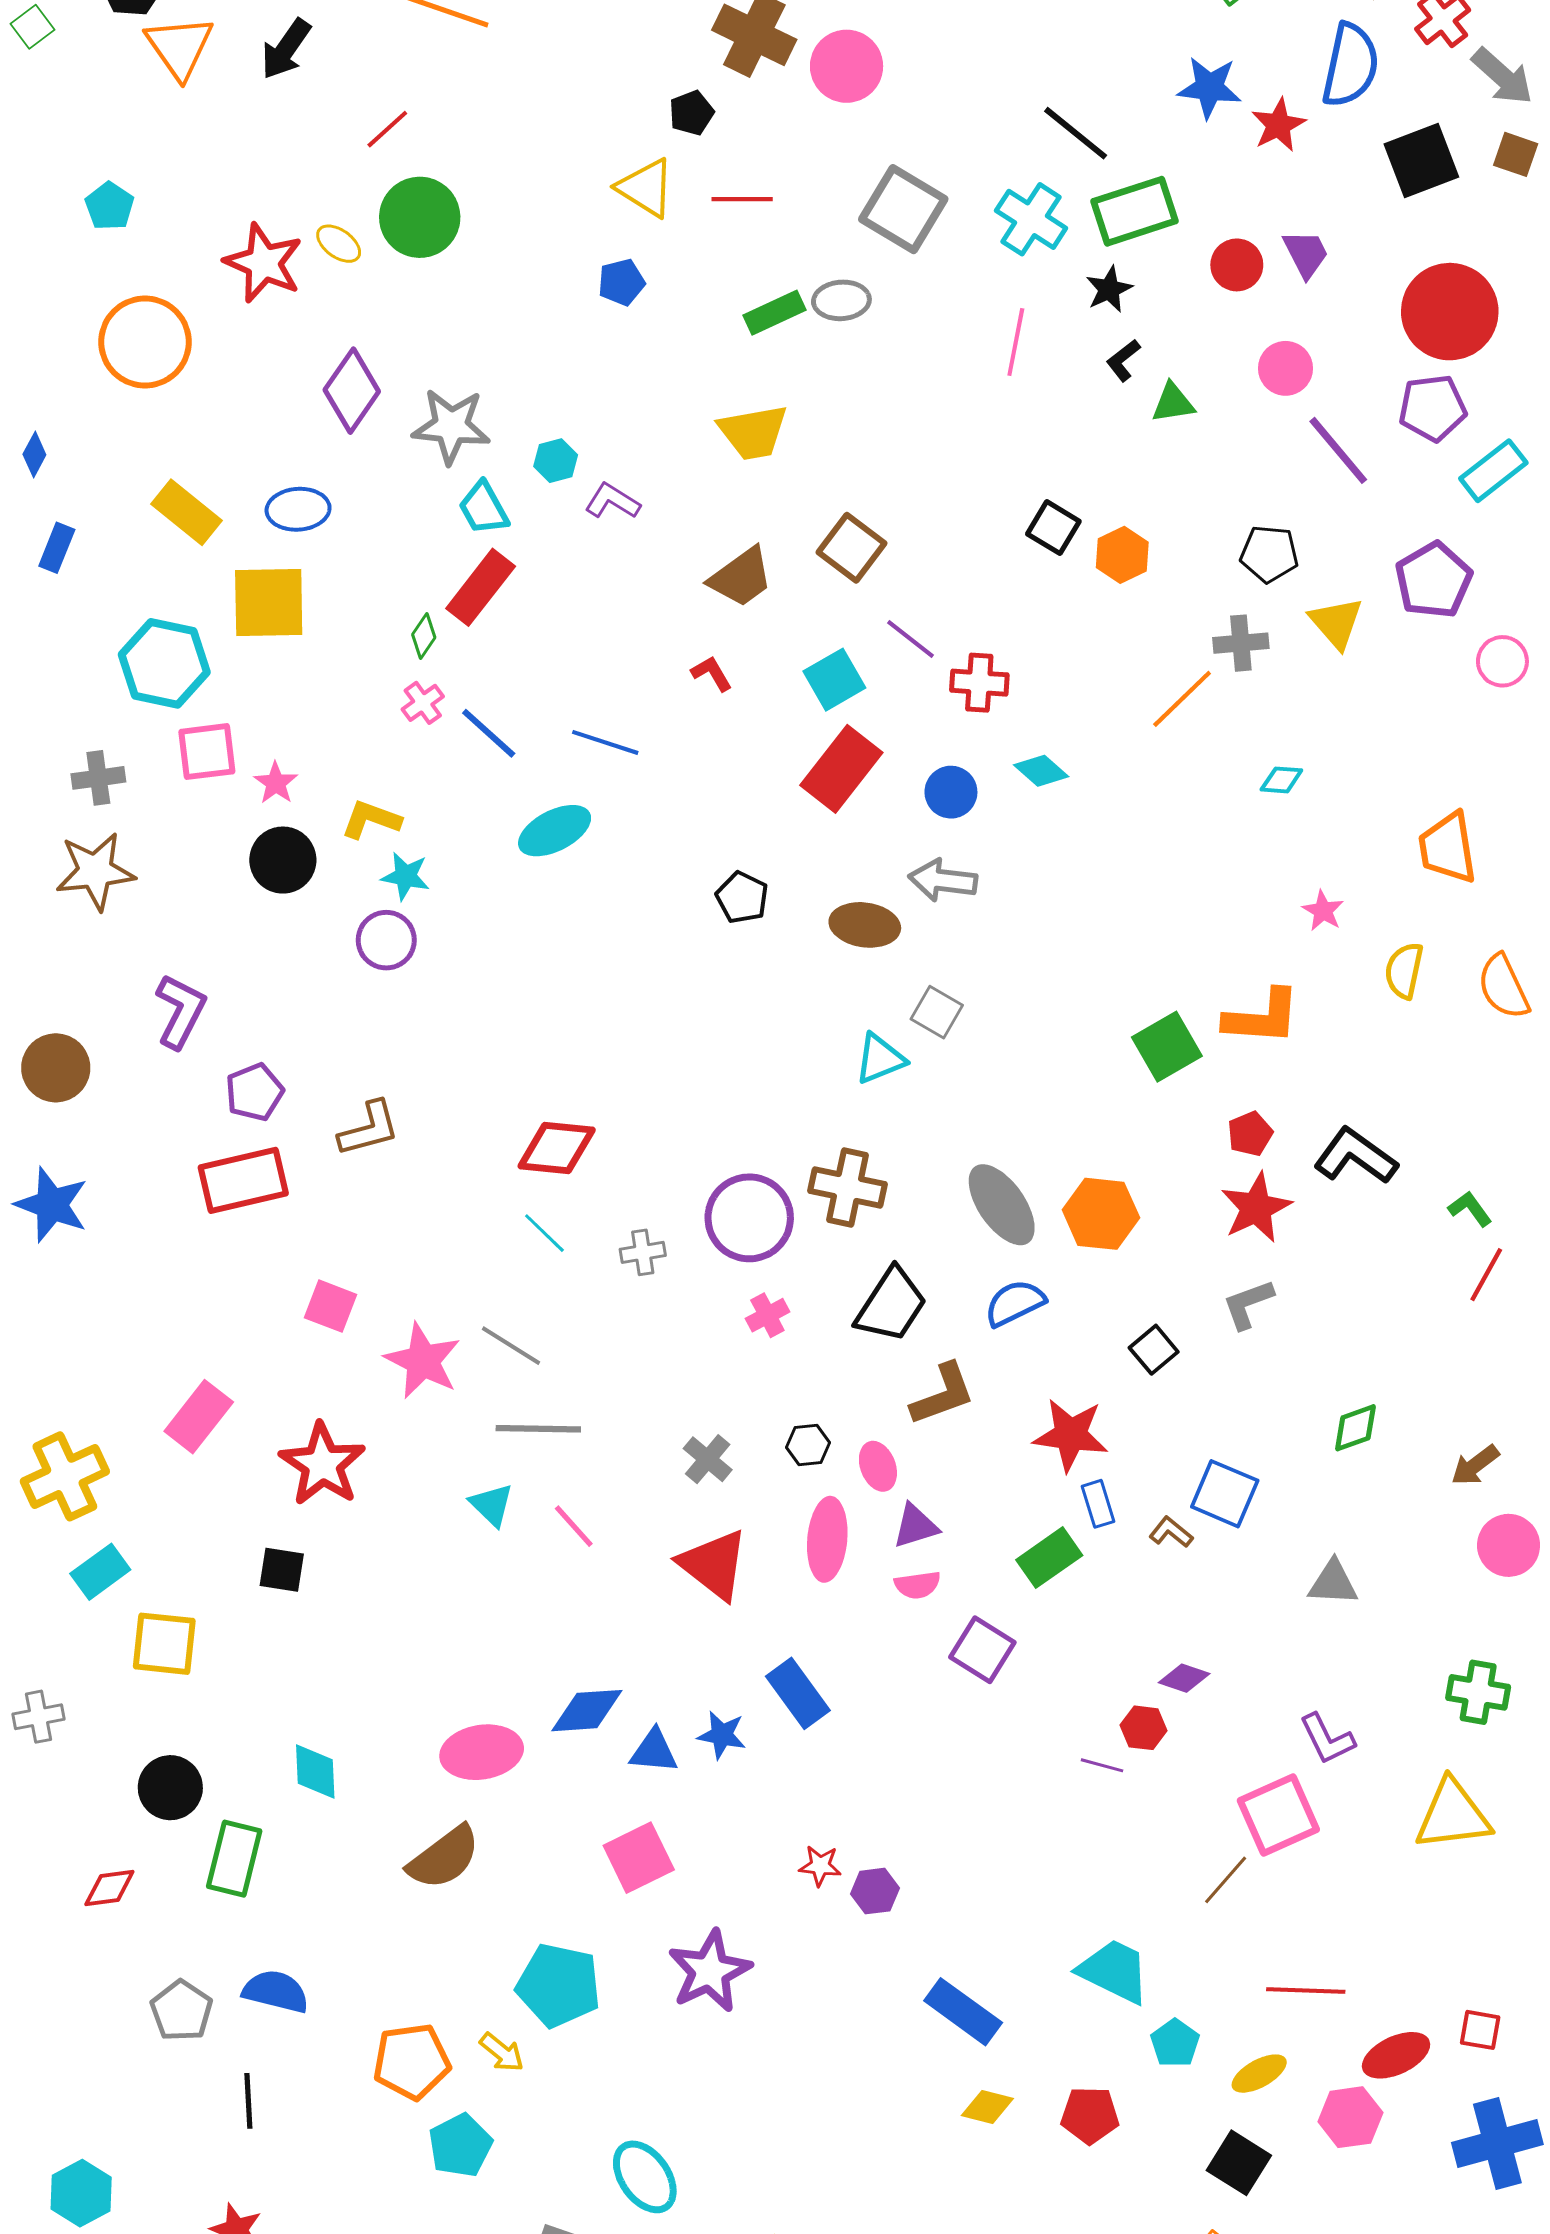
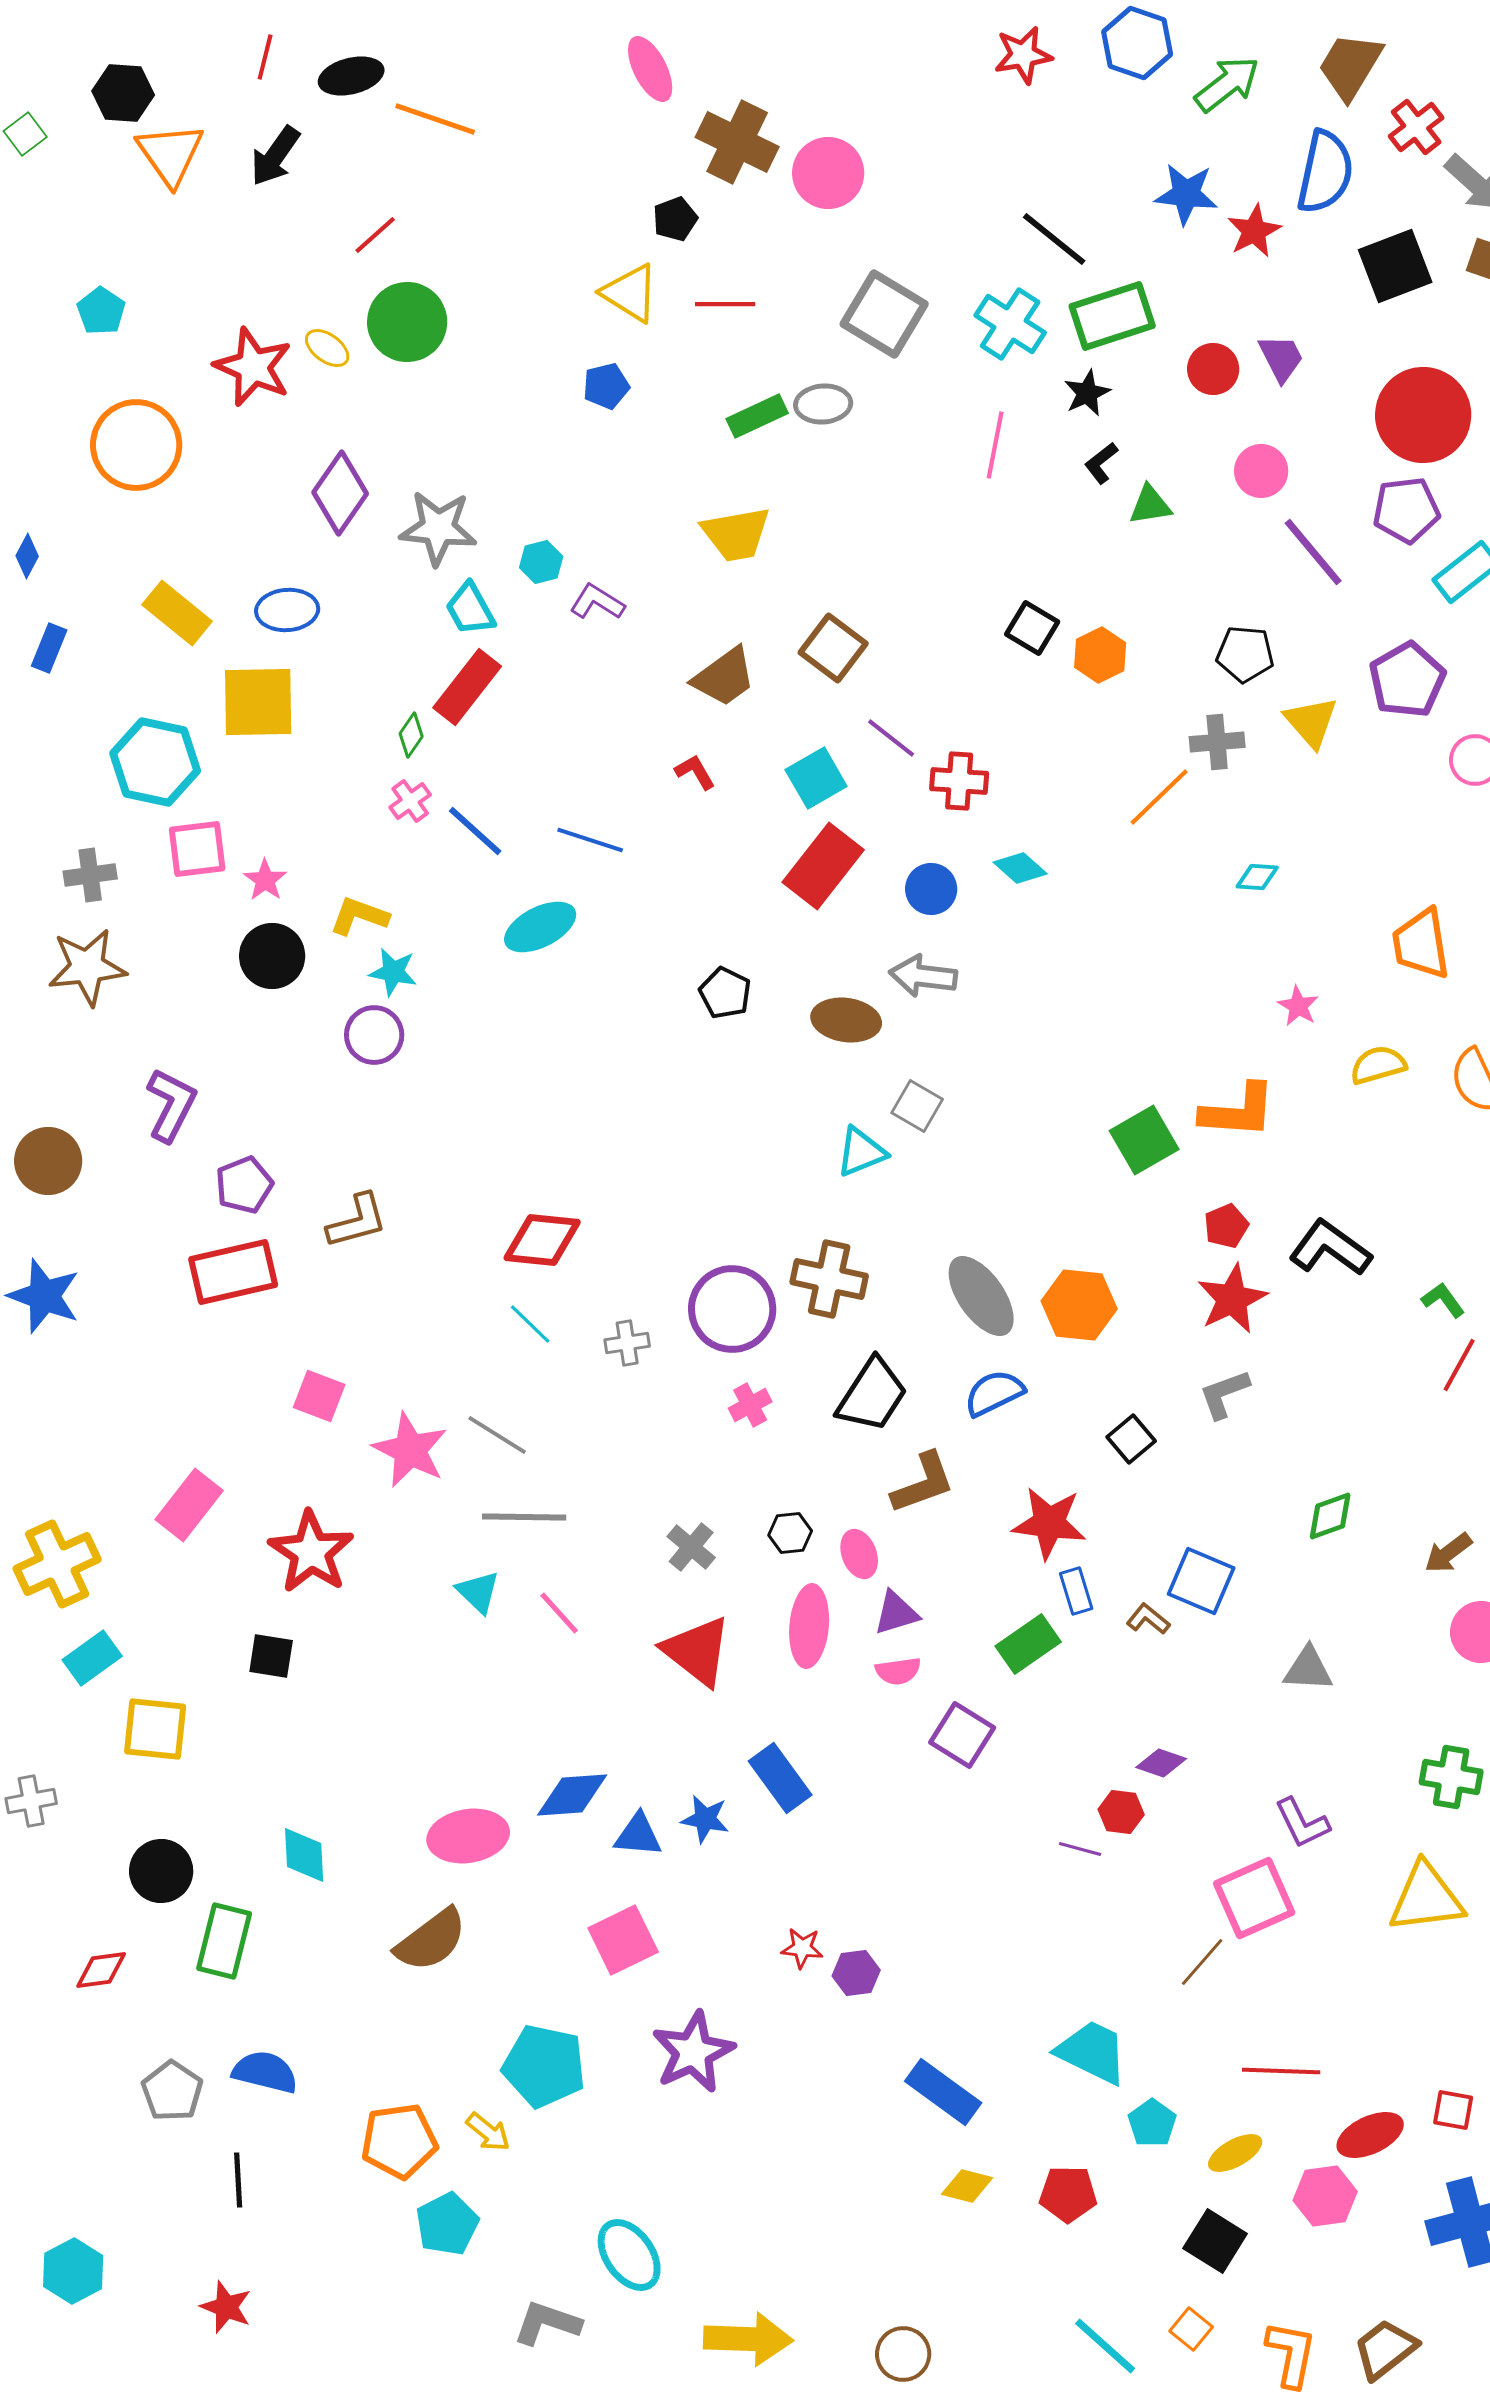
yellow semicircle: (1404, 971) -> (1378, 1065), turned 62

